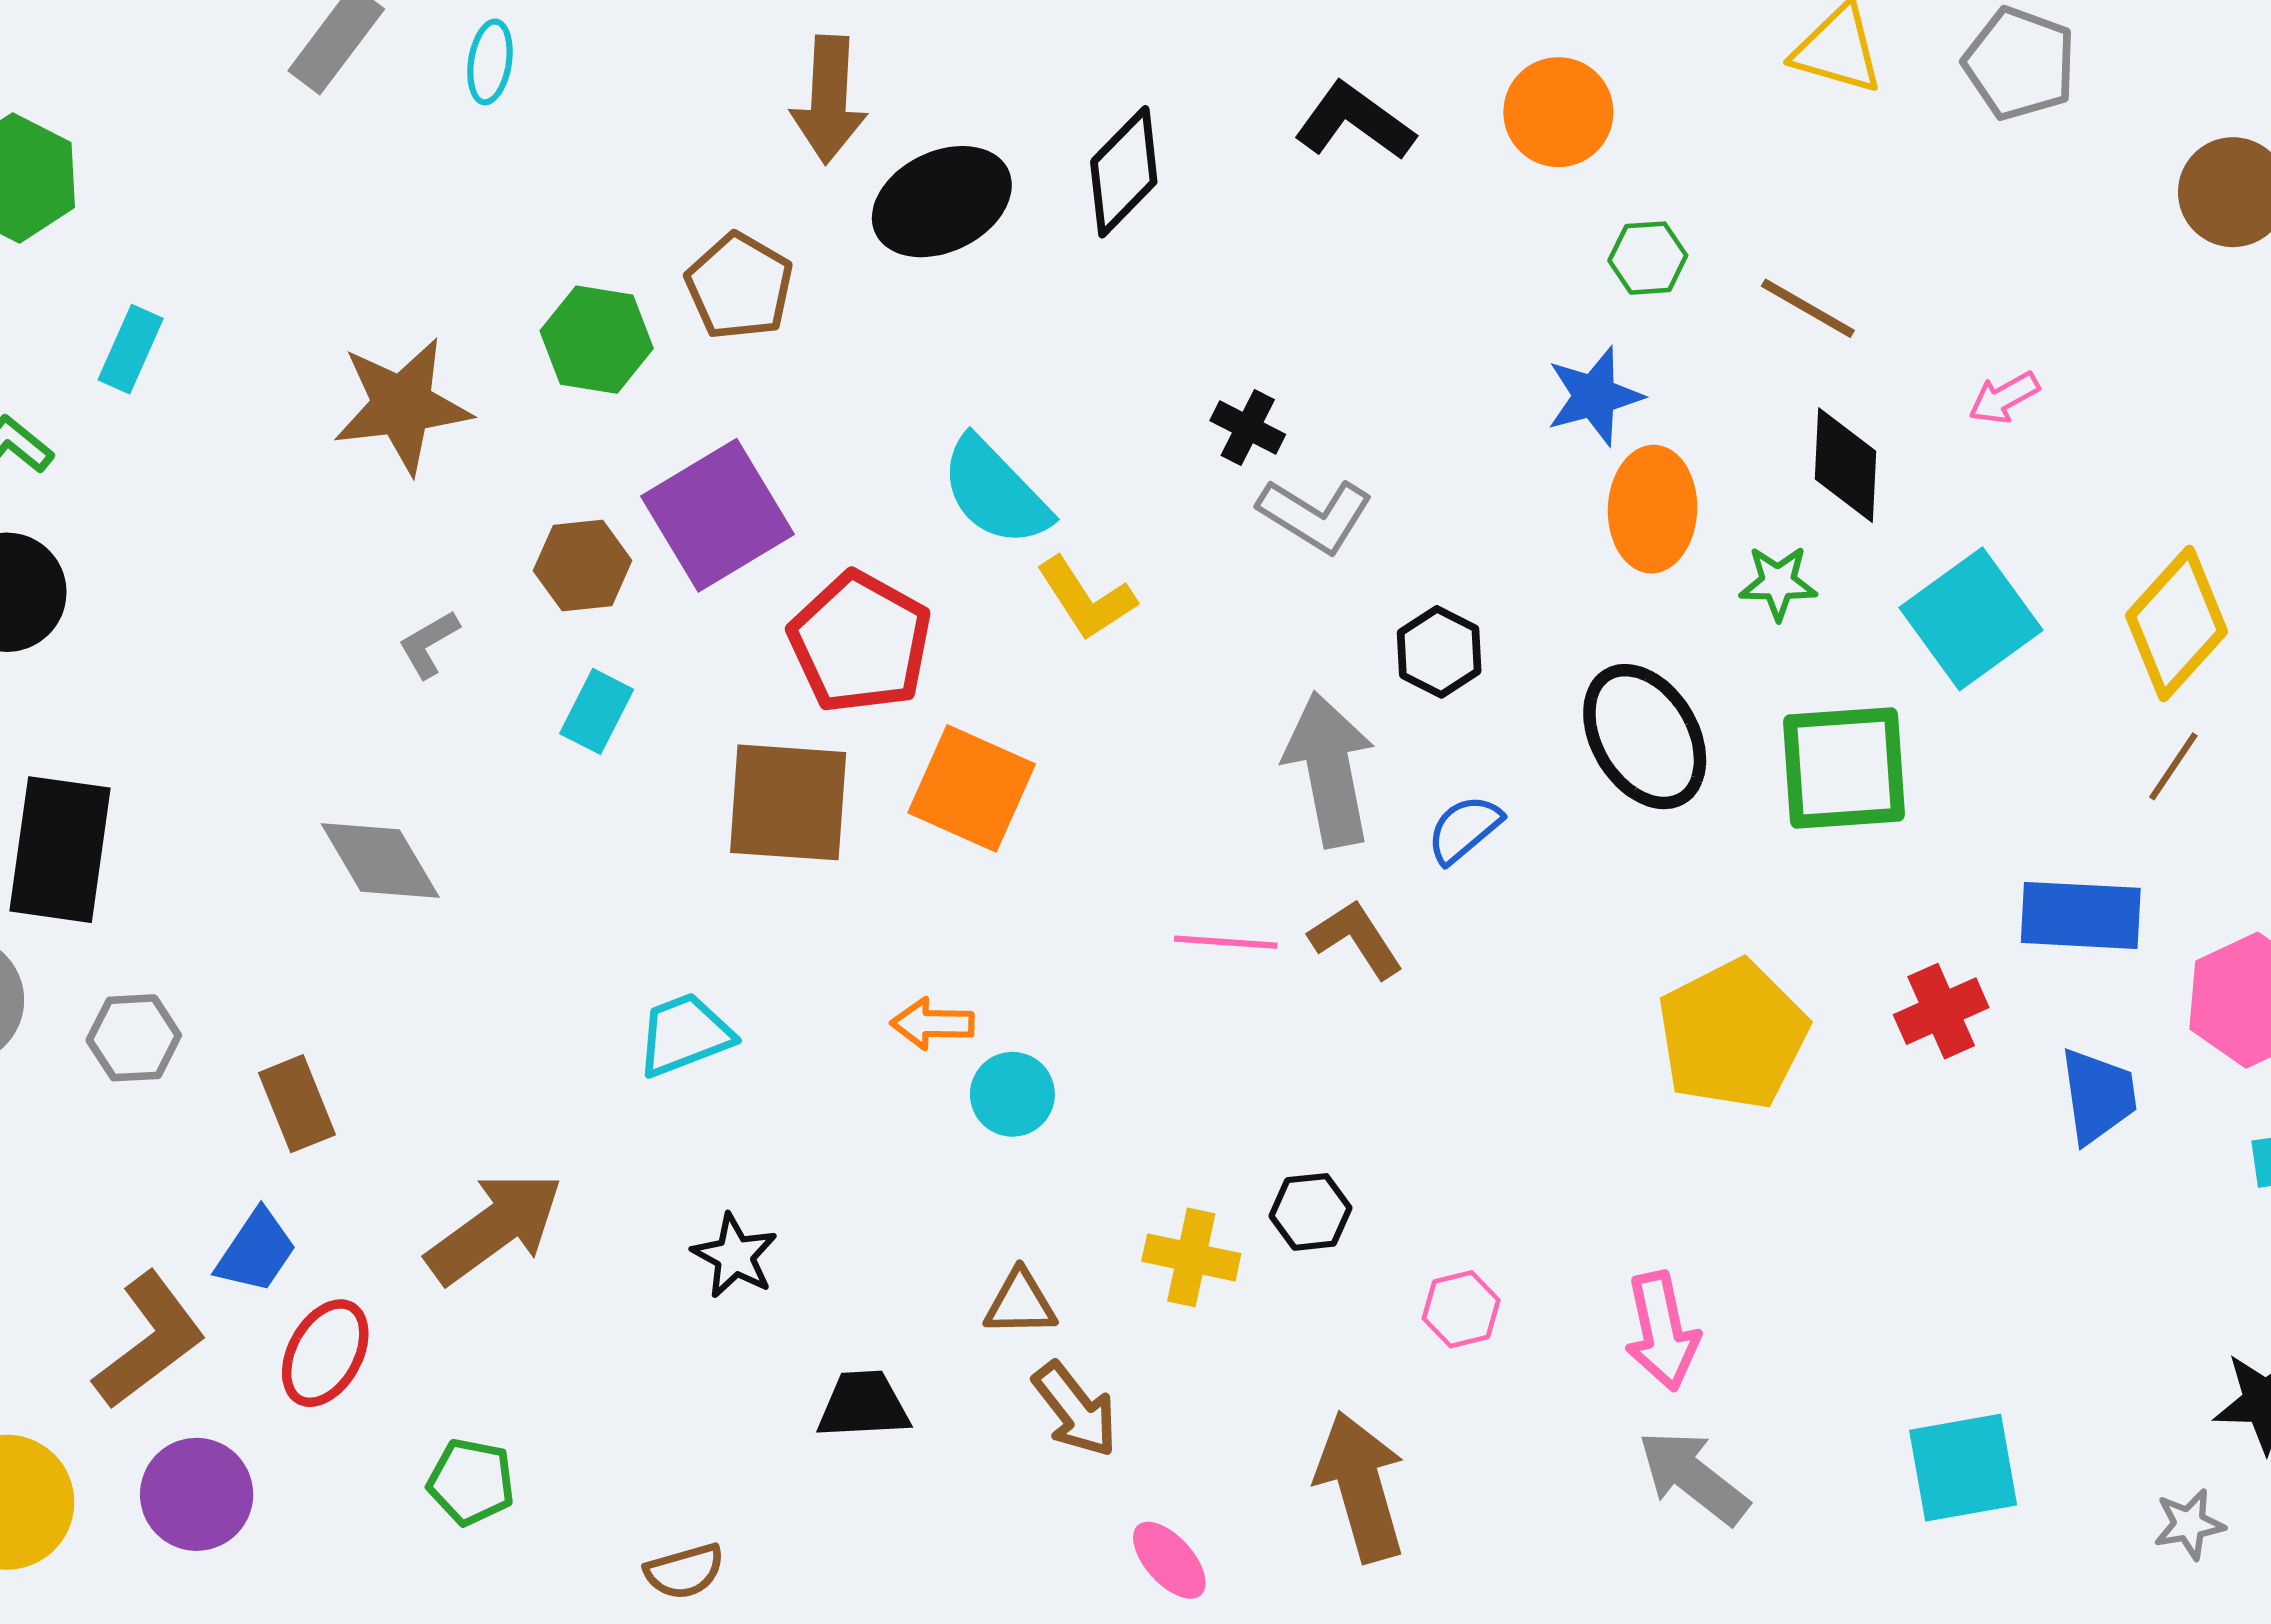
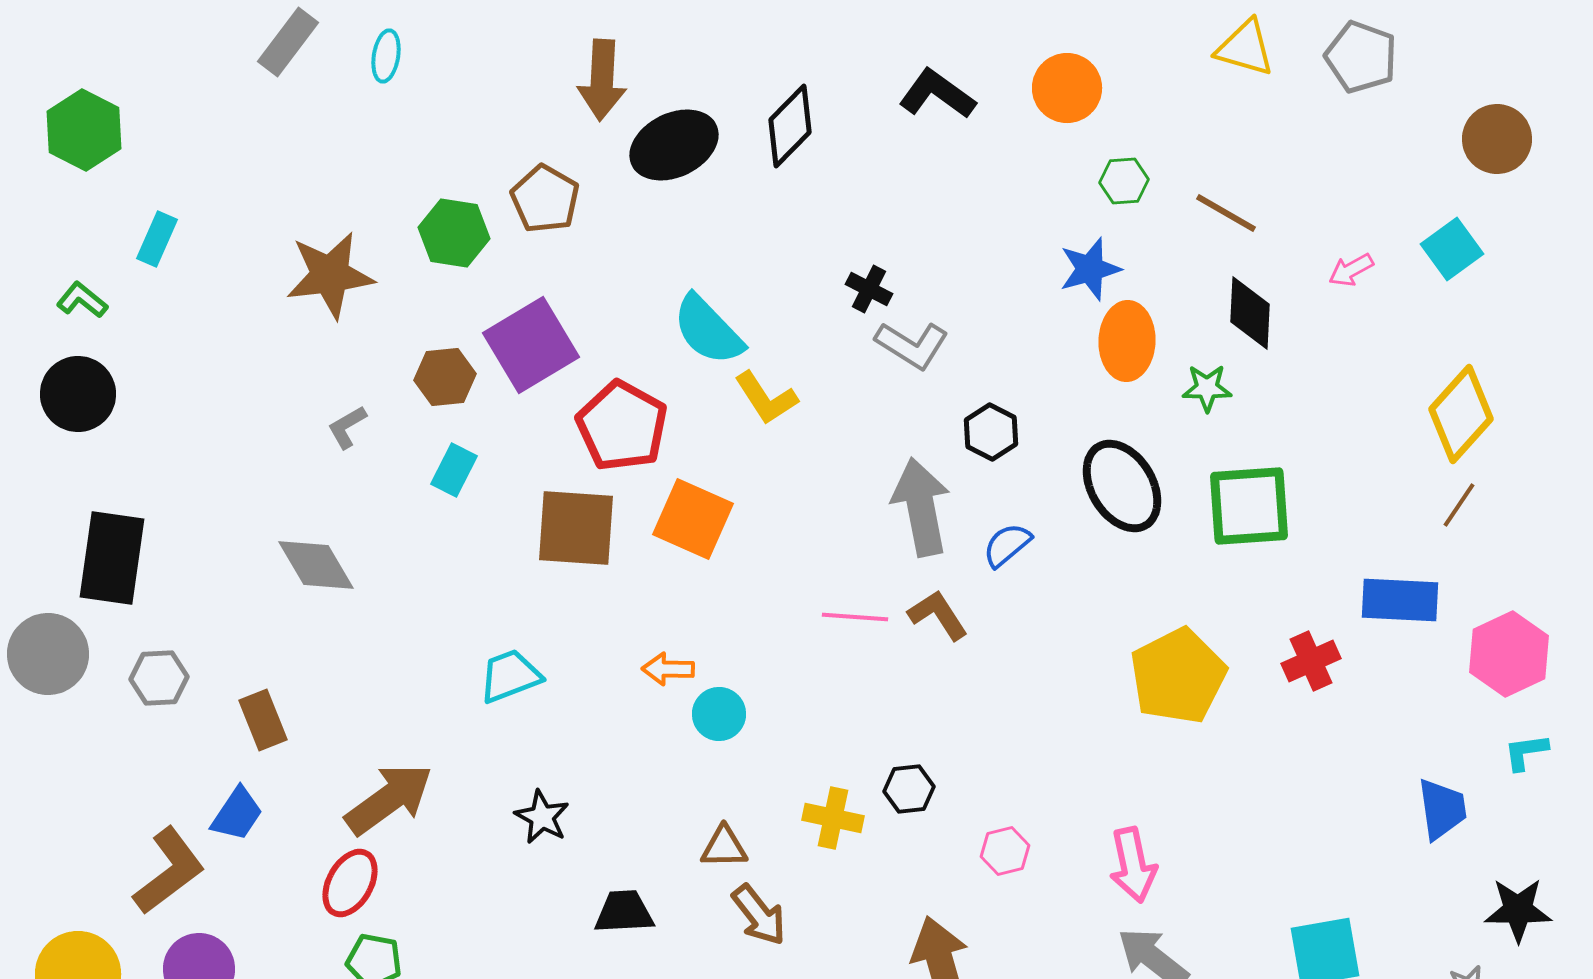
cyan square: (1971, 619) -> (1452, 249), moved, size x0.7
blue trapezoid: (2098, 1096) -> (1442, 809), moved
red ellipse: (325, 1353) -> (350, 883), moved

